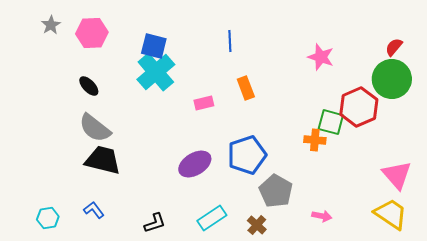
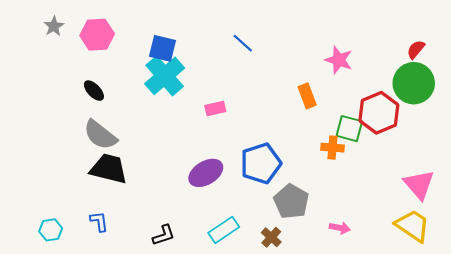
blue line: (230, 41) -> (243, 43), turned -45
orange rectangle: (246, 88) -> (307, 96), moved
blue L-shape: (94, 210) -> (99, 221), turned 30

